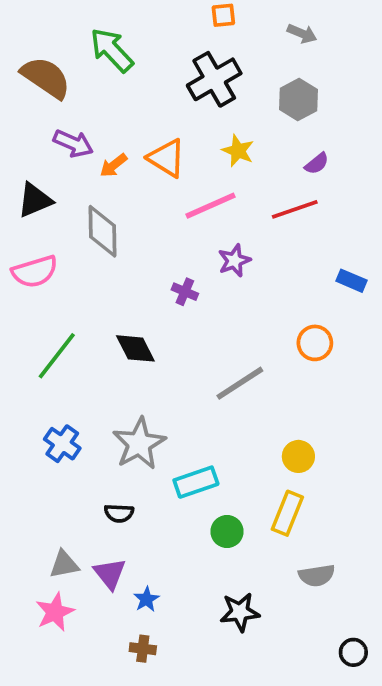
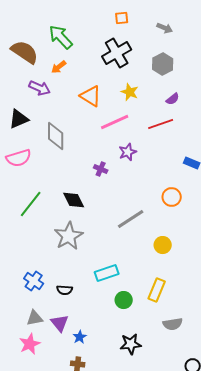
orange arrow: (114, 165) -> (59, 67), moved
blue cross: (62, 444) -> (34, 281), moved
gray star: (139, 444) -> (69, 236), moved
yellow circle: (298, 456) -> (163, 245), moved

